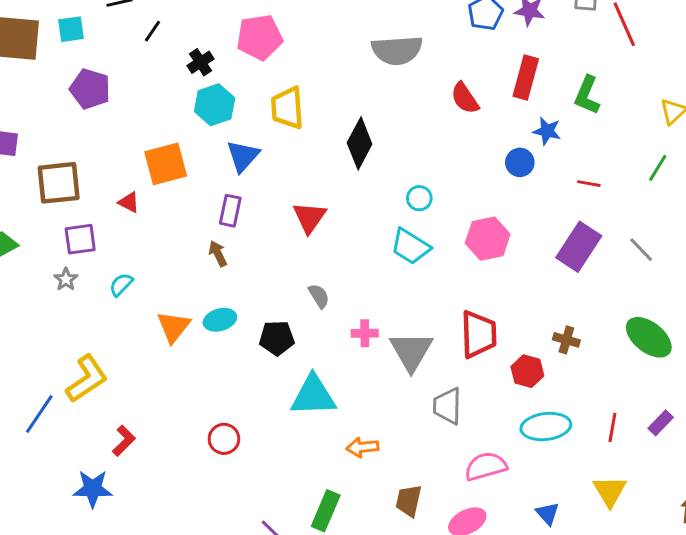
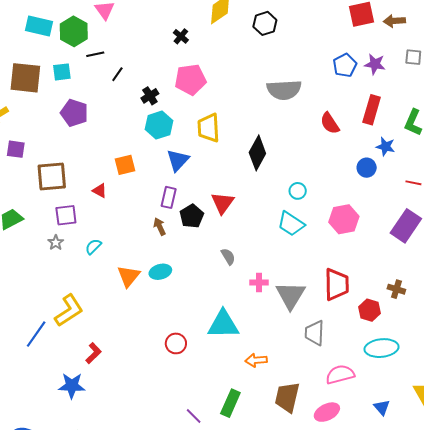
orange square: (166, 164) -> (125, 165), size x0.7
black pentagon: (277, 338) -> (192, 216), moved, turned -30
red circle: (224, 439) -> (176, 343), moved
brown trapezoid: (409, 501) -> (287, 397), size x1.4

